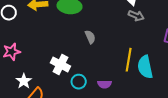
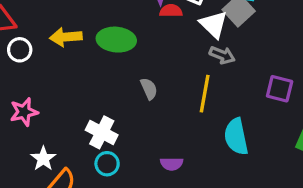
yellow line: (129, 60) -> (205, 94), moved
cyan circle: (79, 82) -> (107, 164), moved

